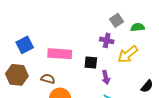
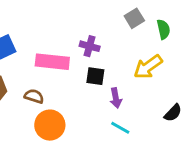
green semicircle: (138, 27) -> (163, 29), turned 80
purple cross: (107, 40) -> (90, 46), moved

